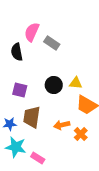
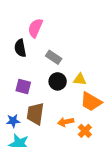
gray rectangle: (52, 43) -> (54, 57), moved

